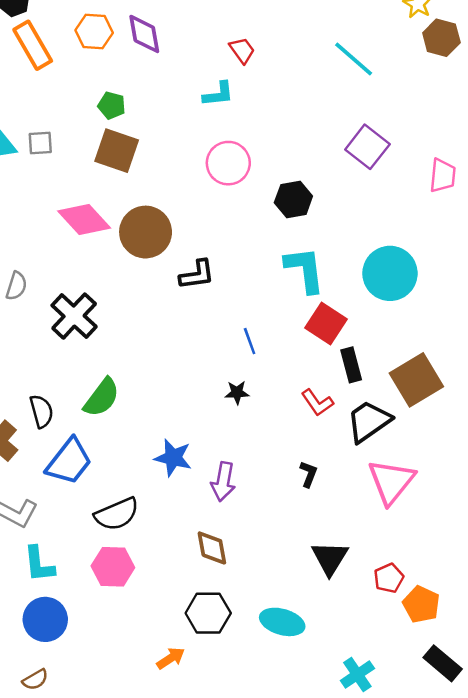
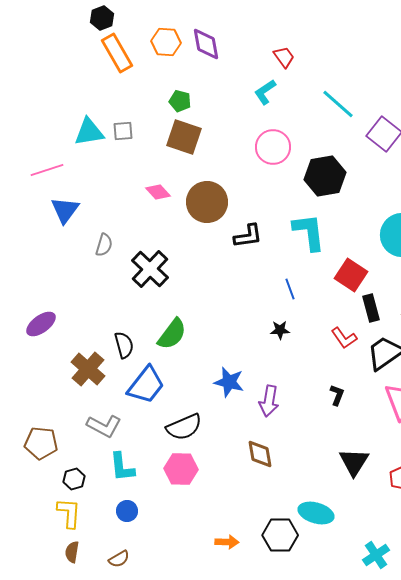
cyan line: (354, 59) -> (338, 104), moved
cyan L-shape: (218, 94) -> (265, 92), turned 152
black hexagon: (293, 199) -> (325, 176), size x1.4
pink diamond: (84, 220) -> (158, 192), size x0.6
cyan L-shape: (305, 270) -> (309, 232), moved
black hexagon: (208, 613) -> (280, 535), moved
blue circle: (45, 619) -> (127, 511), size x0.6
orange arrow: (171, 658) -> (227, 542), turned 35

